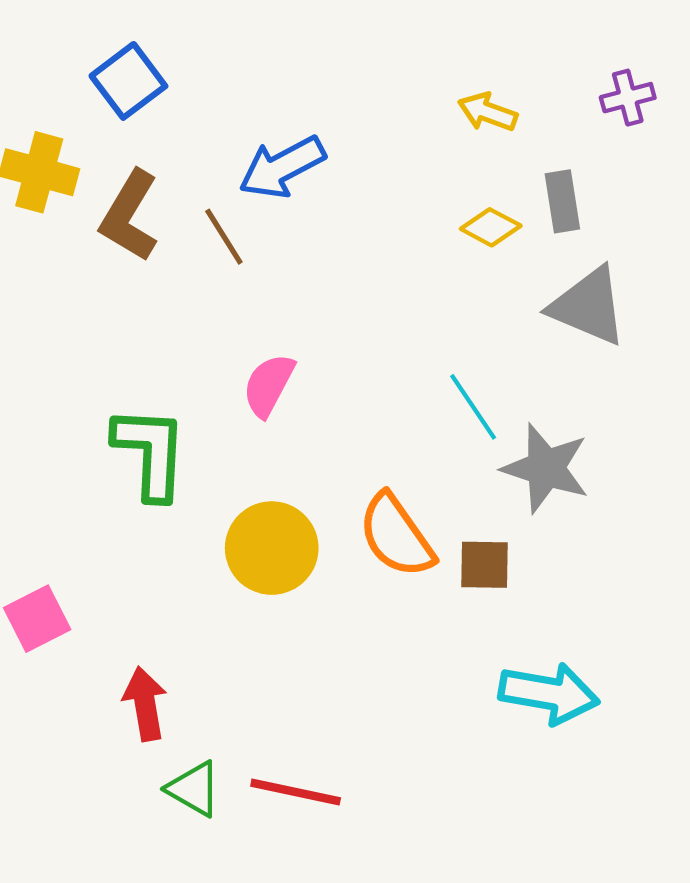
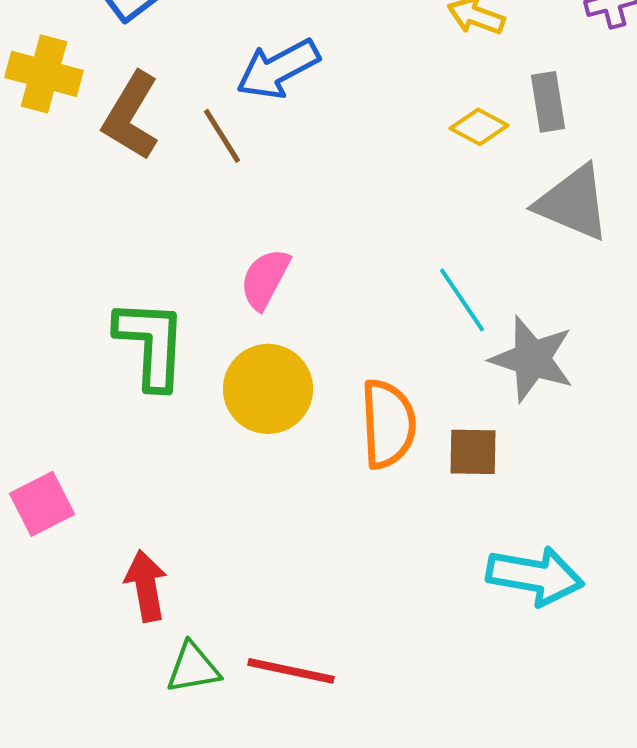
orange semicircle: (396, 536) -> (388, 424), turned -148
yellow circle: (272, 548) -> (268, 389), moved
green triangle: (194, 789) -> (193, 668), turned -40

